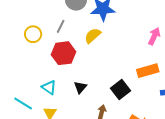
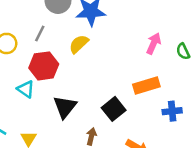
cyan triangle: (49, 87) -> (26, 89), moved
black triangle: (80, 87) -> (65, 107), size x1.5

